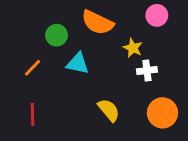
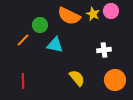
yellow star: (133, 48) -> (93, 14), moved
orange line: (32, 68) -> (23, 40), moved

